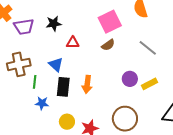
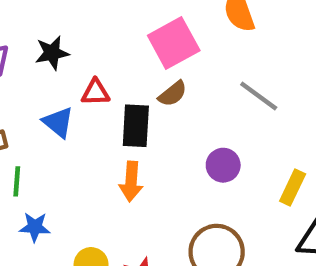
blue triangle: (56, 65) -> (58, 122), moved
yellow rectangle: (149, 84) -> (293, 188), moved, turned -35
black rectangle: (63, 87) -> (136, 126), moved

